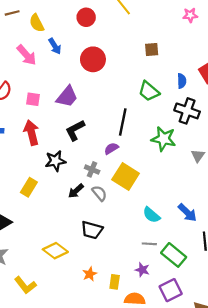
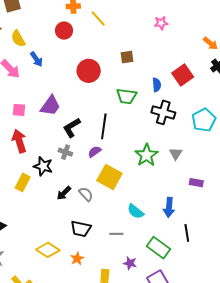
red circle: (93, 59) -> (89, 71), moved
green trapezoid: (149, 91) -> (127, 96), turned -30
black L-shape: (75, 130) -> (72, 128), moved
green star: (164, 139) -> (146, 155), moved, turned 30
black star: (55, 161) -> (43, 166), turned 30
gray cross: (92, 169) -> (65, 152), moved
yellow rectangle: (29, 187) -> (23, 182), moved
blue arrow: (187, 213) -> (169, 207), turned 54
gray line: (149, 244) -> (116, 234), moved
orange star: (90, 274) -> (77, 259), moved

